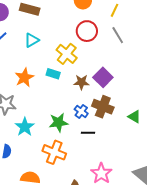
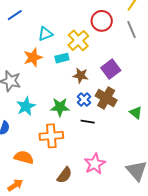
cyan triangle: (32, 40) -> (45, 34), moved
cyan rectangle: (53, 74) -> (62, 58), turned -40
brown star: (81, 82) -> (81, 75), moved
orange cross: (54, 152) -> (51, 136), turned -35

